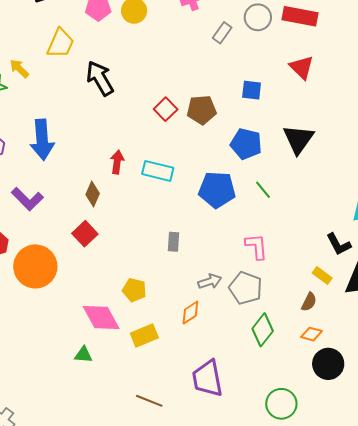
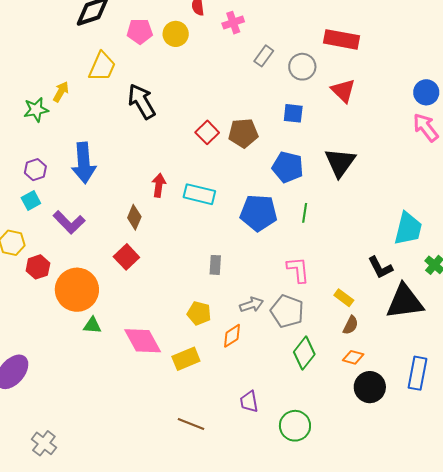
gray circle: (258, 17) -> (302, 67), moved
yellow arrow: (19, 69) -> (61, 92), turned 75
green line: (263, 190) -> (305, 213), turned 48
yellow rectangle: (322, 276) -> (344, 298), moved
yellow pentagon: (134, 290) -> (199, 313), moved
green triangle: (83, 355) -> (92, 325), moved
purple trapezoid: (207, 378) -> (249, 402), size x0.6
green circle: (281, 404) -> (295, 426), moved

